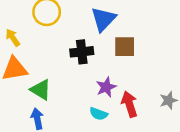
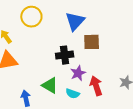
black cross: (82, 52) -> (65, 55), moved
green triangle: (41, 90) -> (50, 85), moved

